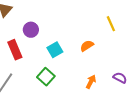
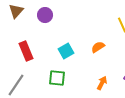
purple circle: (31, 30) -> (45, 15), moved
green square: (46, 77) -> (57, 78), turned -36

